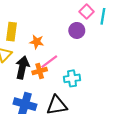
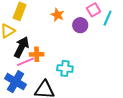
orange star: (37, 42) -> (57, 15), moved
pink line: (49, 62) -> (25, 62), moved

